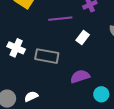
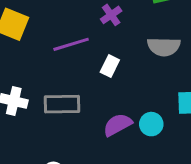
cyan circle: (101, 94) -> (151, 124), moved

